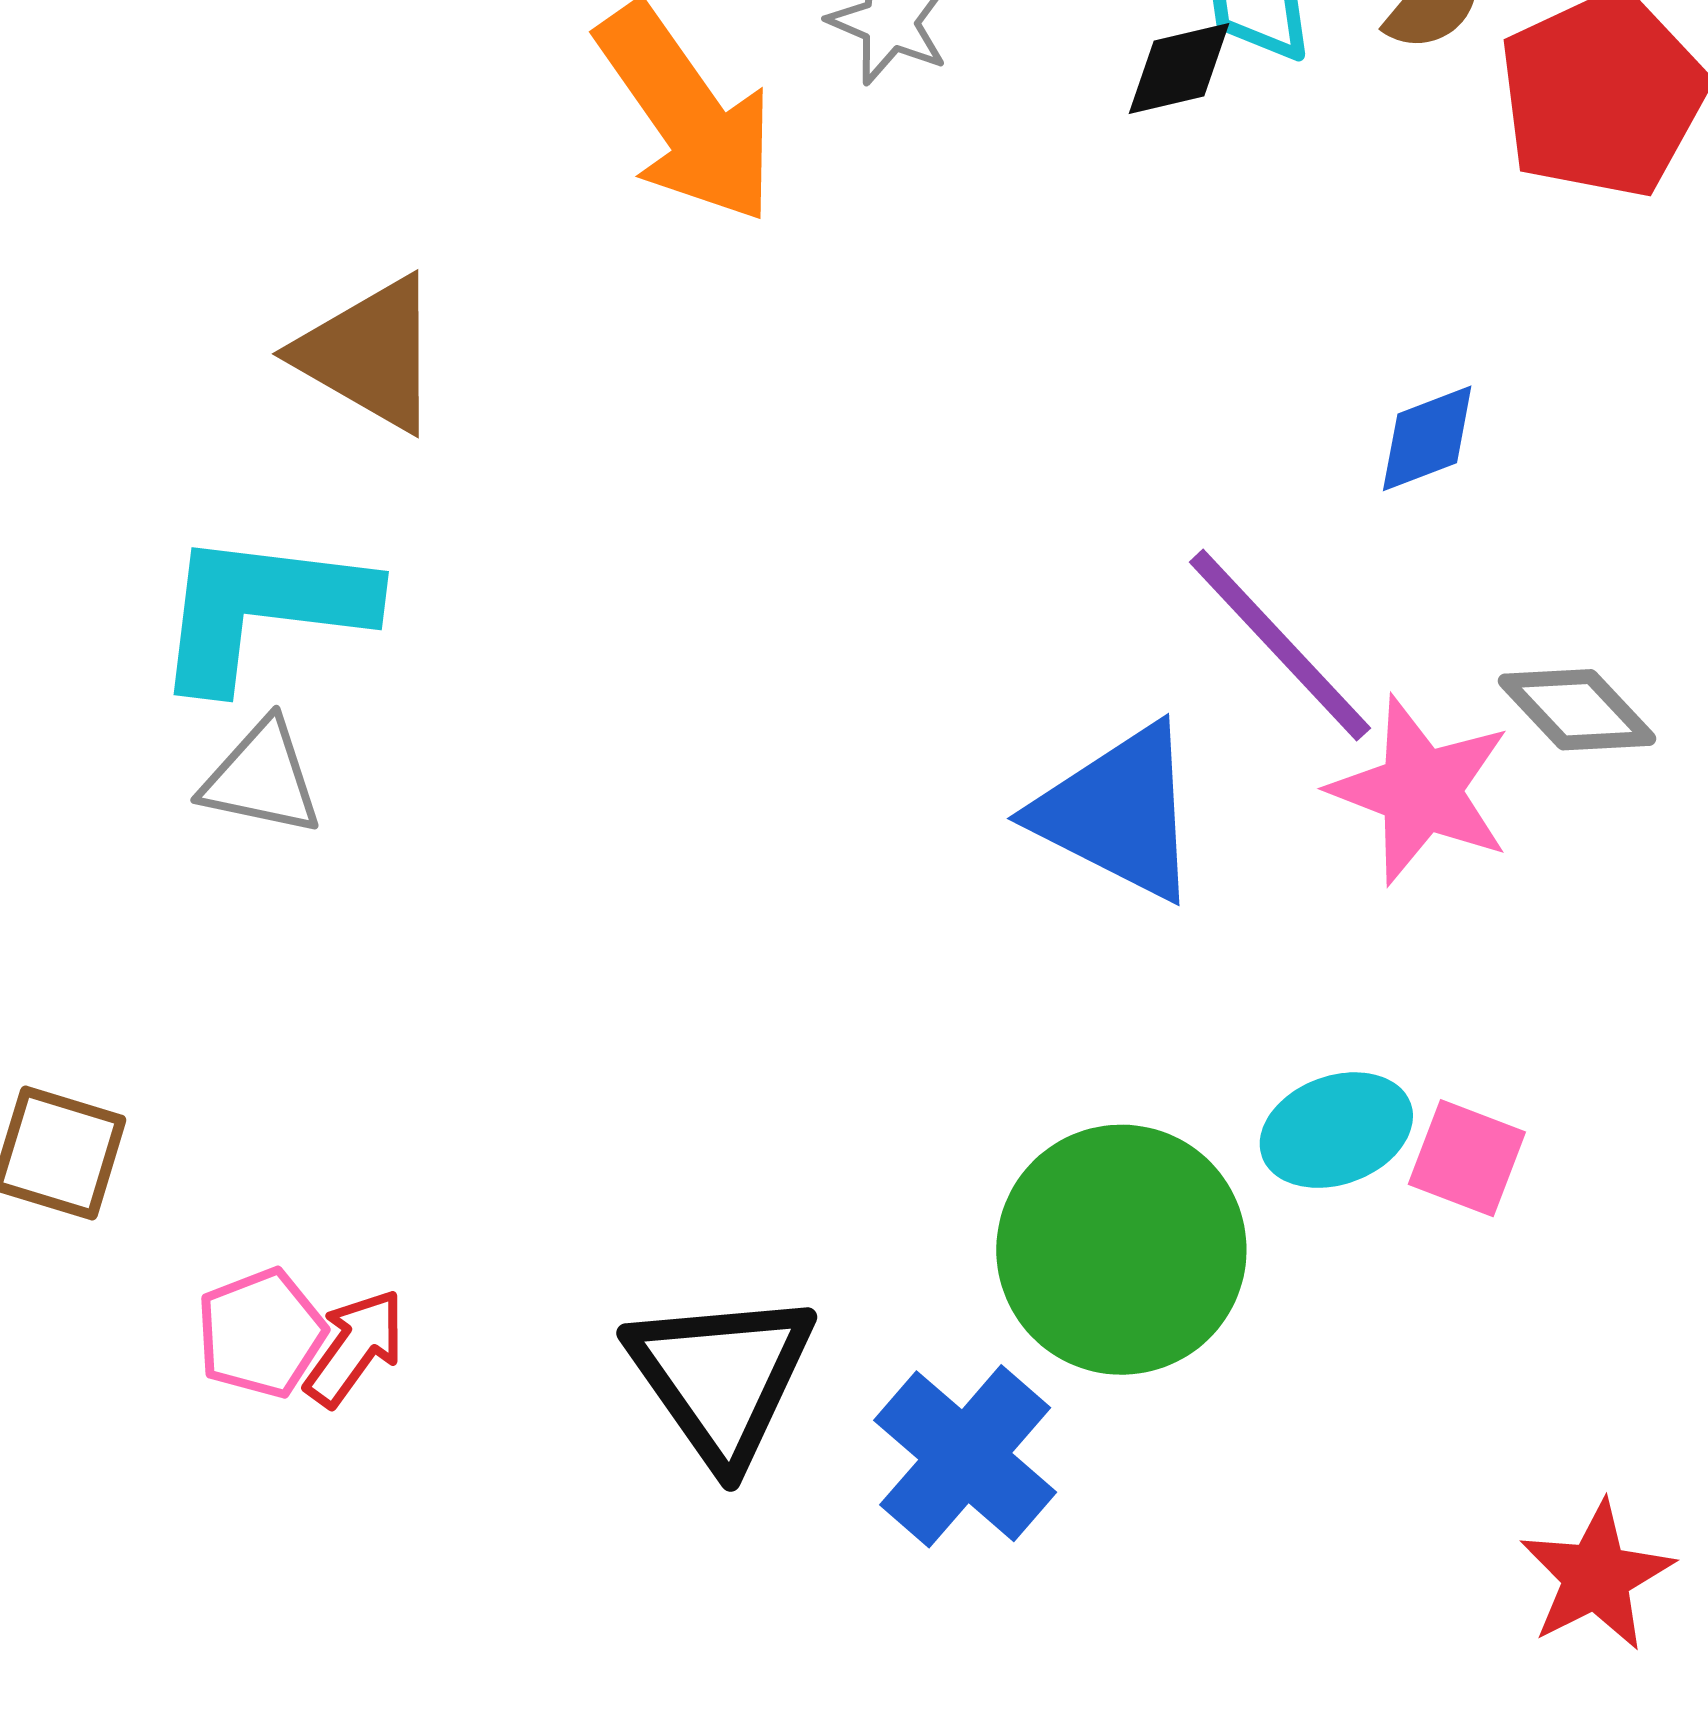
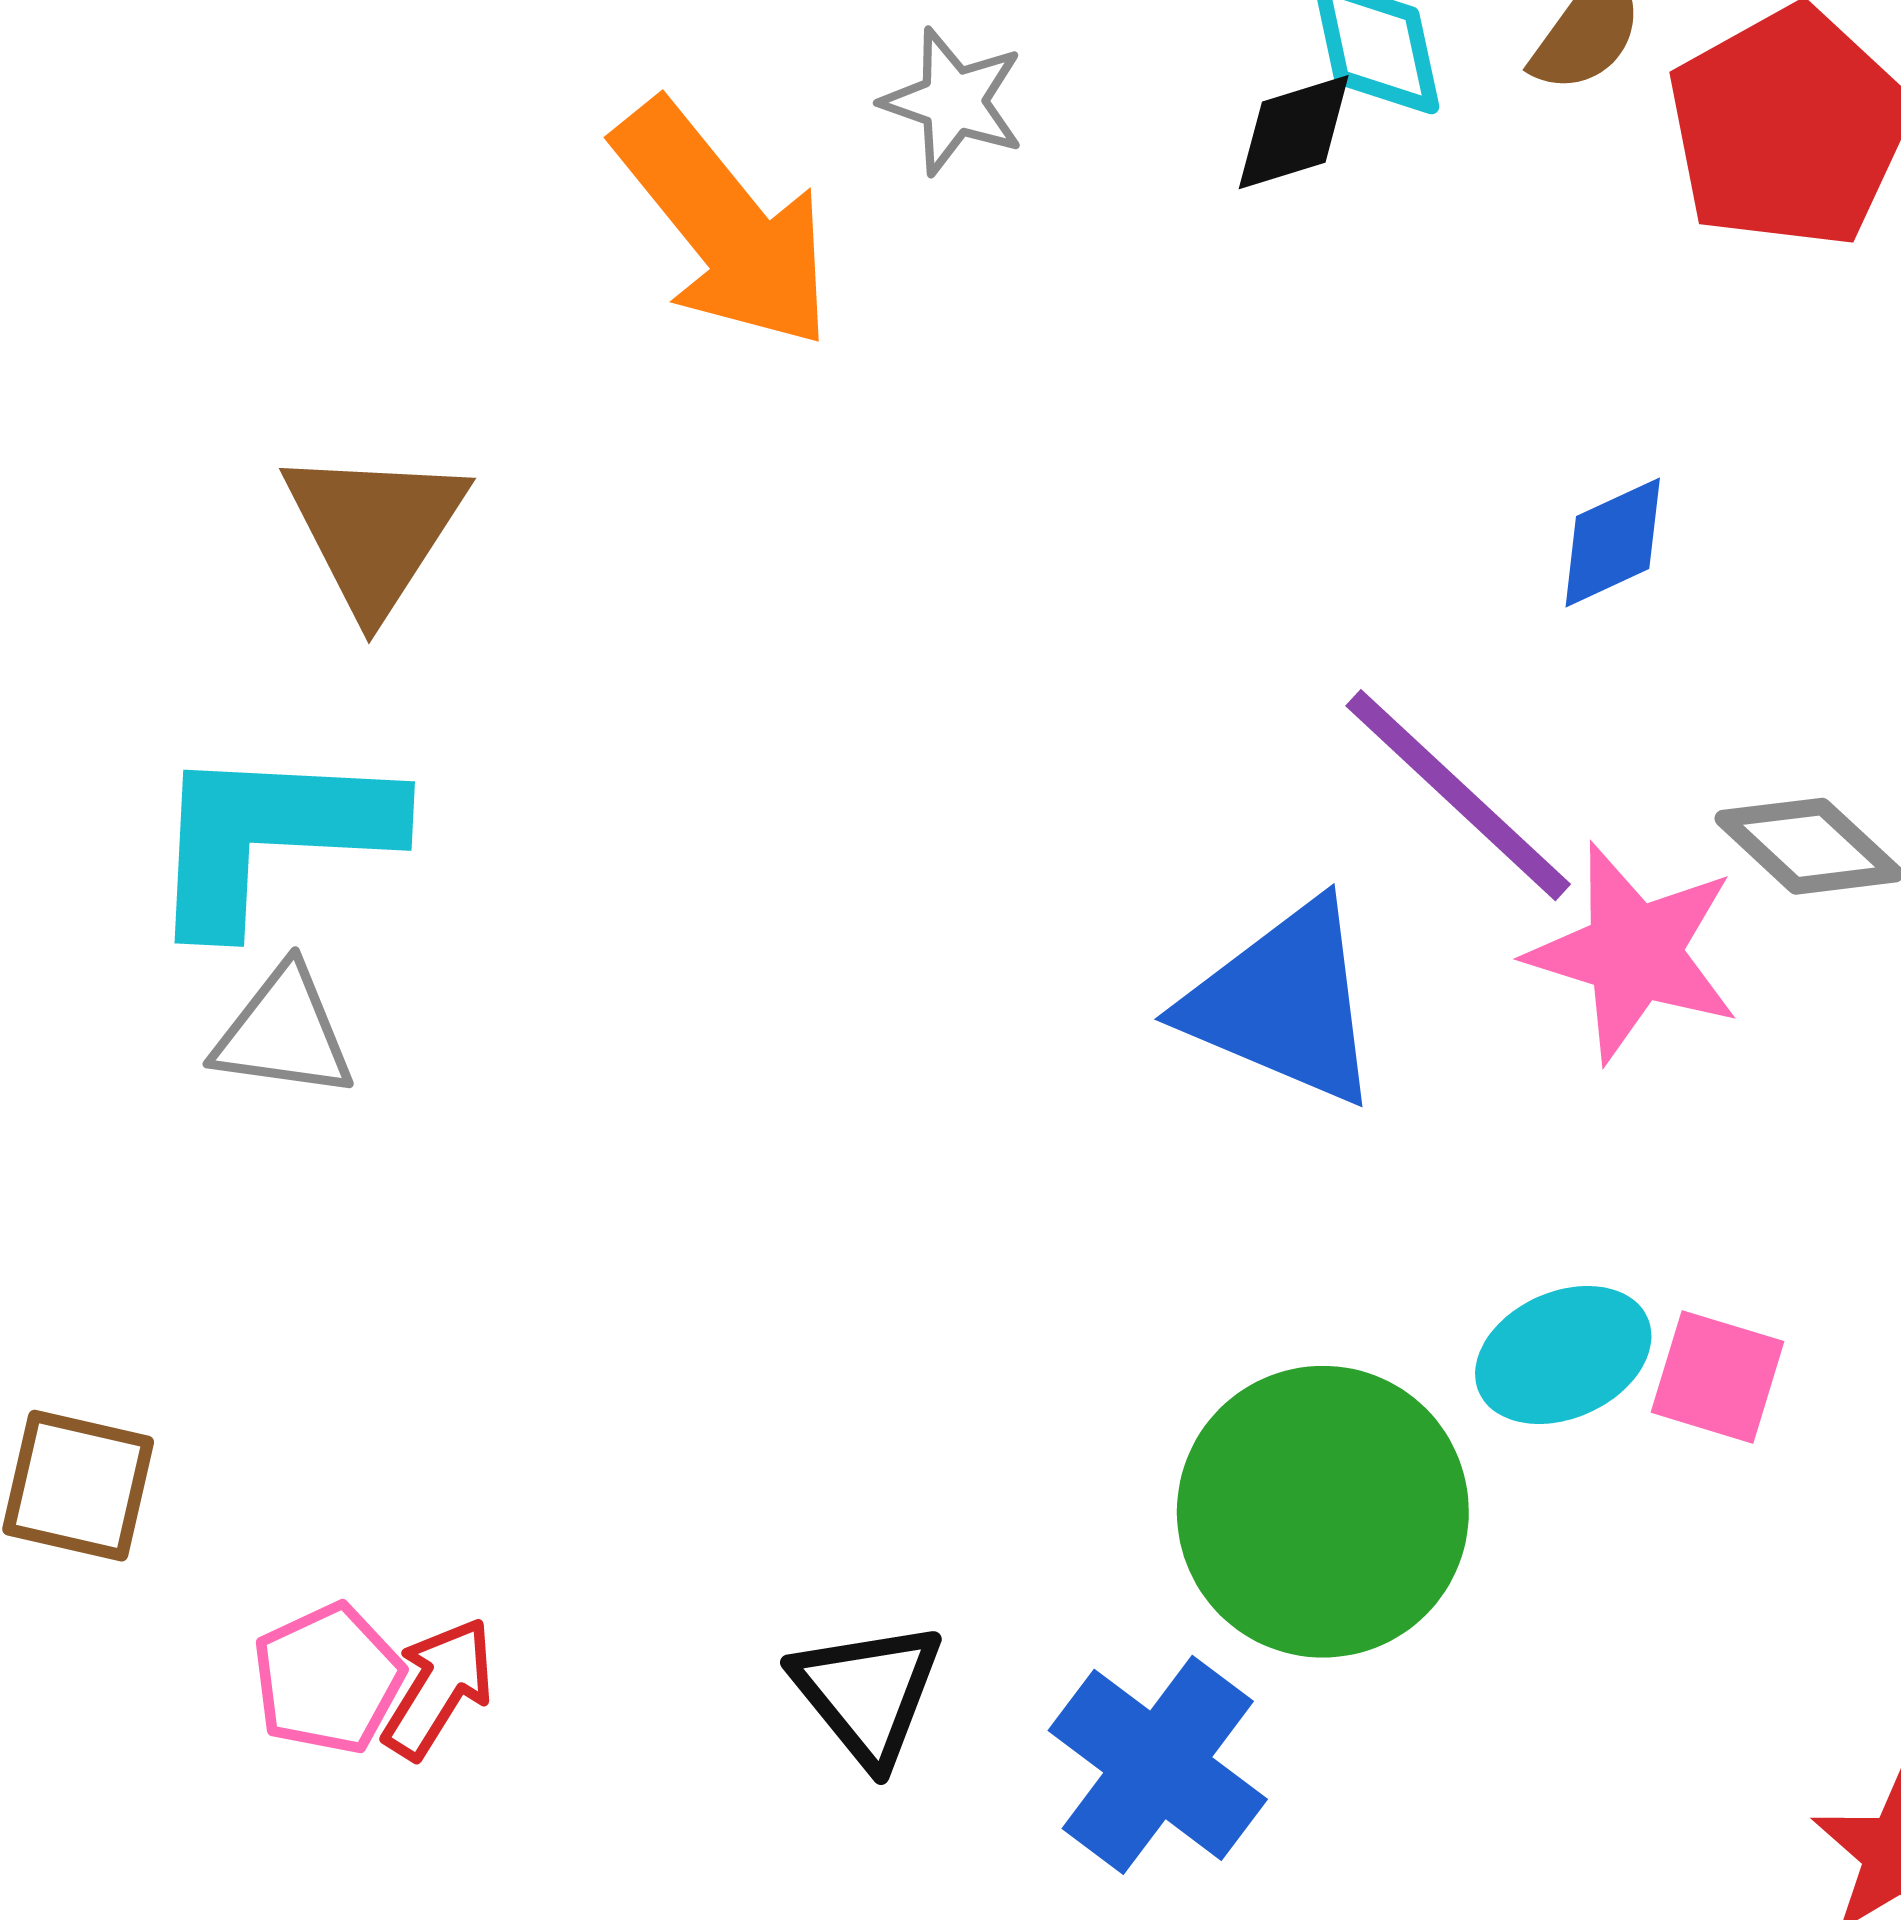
brown triangle: (369, 354) -> (375, 530), turned 37
black triangle: (721, 1377) -> (868, 1693), size x0.7

